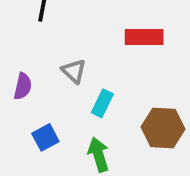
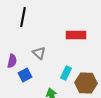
cyan rectangle: (102, 103) -> (66, 73), moved
blue square: (45, 137) -> (25, 75), moved

